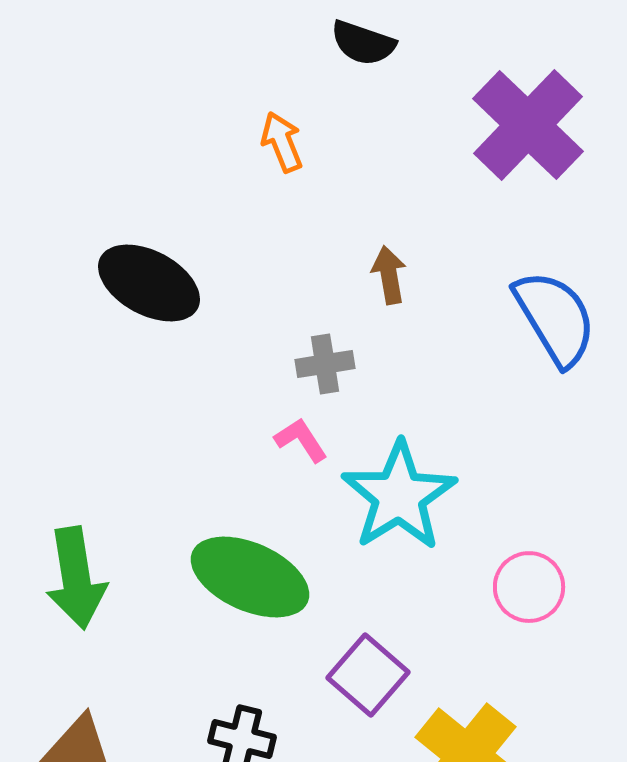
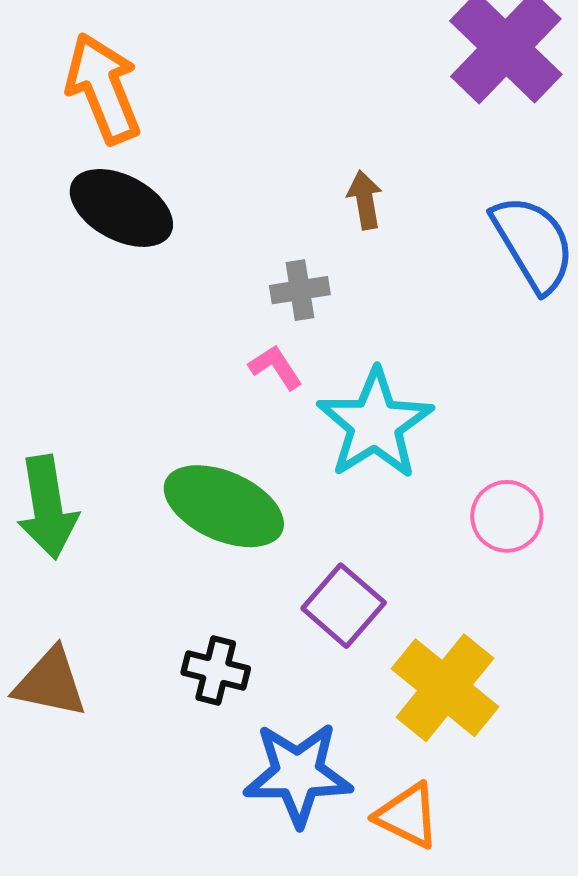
orange arrow: (282, 142) -> (103, 88), moved, size x1.8

